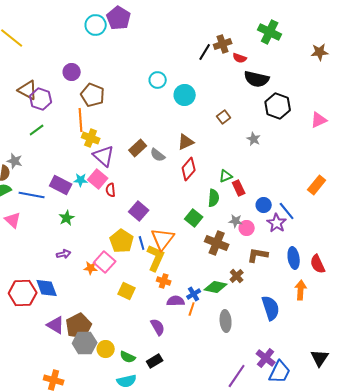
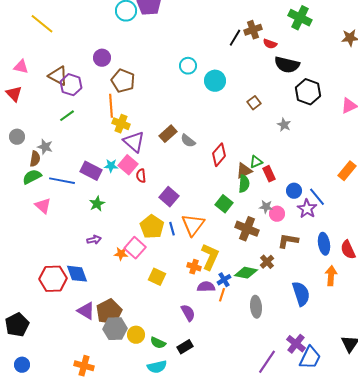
brown triangle: (186, 142) -> (244, 171), moved
yellow L-shape: (156, 258) -> (210, 257), moved

